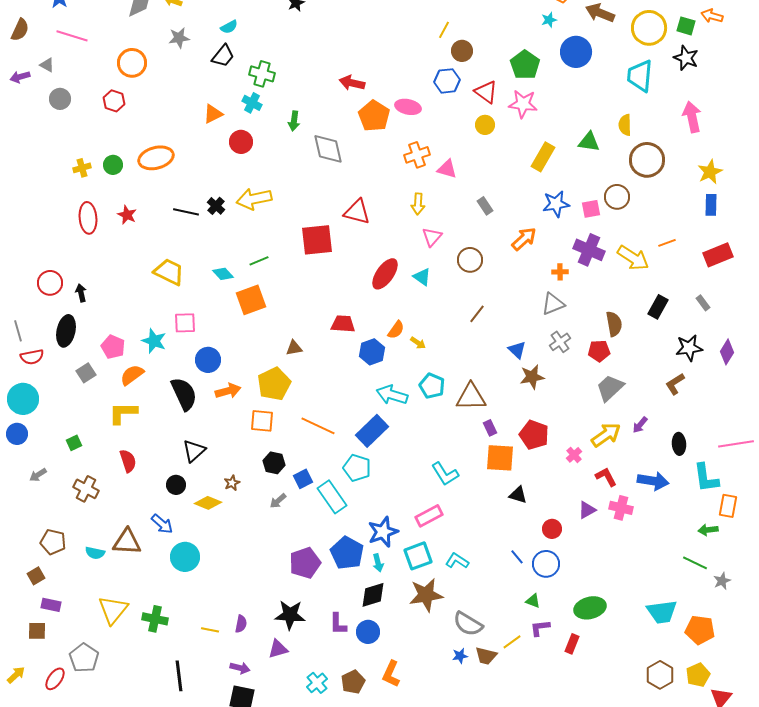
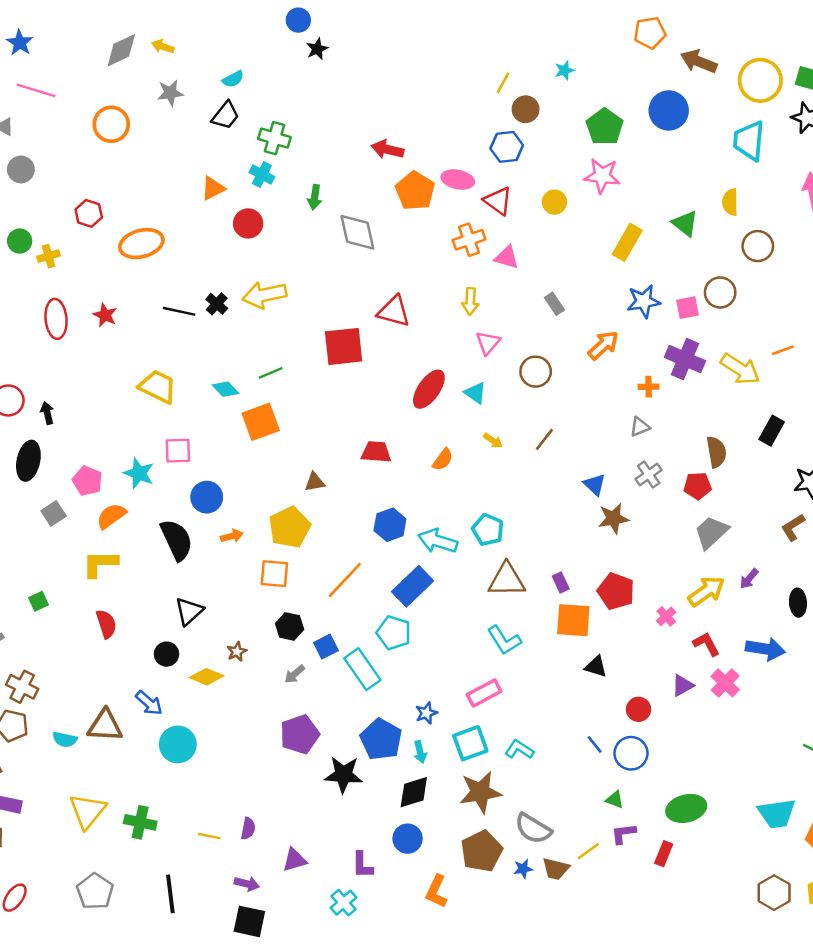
cyan star: (549, 20) -> (564, 70), moved
red triangle: (486, 92) -> (498, 201), moved
red hexagon: (114, 101) -> (89, 213), moved
green triangle: (589, 142) -> (685, 223), turned 30
brown circle: (647, 160) -> (758, 246), size x0.7
green circle: (113, 165) -> (20, 241), moved
gray triangle: (553, 304) -> (640, 427), size x0.7
yellow arrow: (418, 343) -> (493, 441), moved
blue hexagon: (372, 352) -> (390, 525), moved
orange arrow: (228, 391) -> (232, 536), size x0.7
brown triangle: (471, 397) -> (507, 580), moved
orange line: (318, 426) -> (345, 580), turned -72
brown cross: (86, 489) -> (22, 687), moved
pink cross: (621, 508) -> (725, 683), turned 30
blue star: (383, 532) -> (426, 713), size x0.6
purple pentagon: (305, 563) -> (300, 734), moved
black star: (290, 615) -> (344, 775), moved
purple L-shape: (338, 624) -> (362, 865), moved
gray pentagon: (84, 658) -> (95, 891), moved
brown pentagon: (353, 682) -> (482, 851), moved, size x1.4

